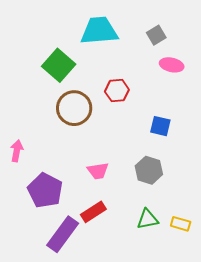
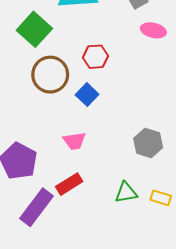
blue square: (160, 126) -> (87, 95), moved, turned 30
gray hexagon: (149, 170) -> (148, 143), moved

